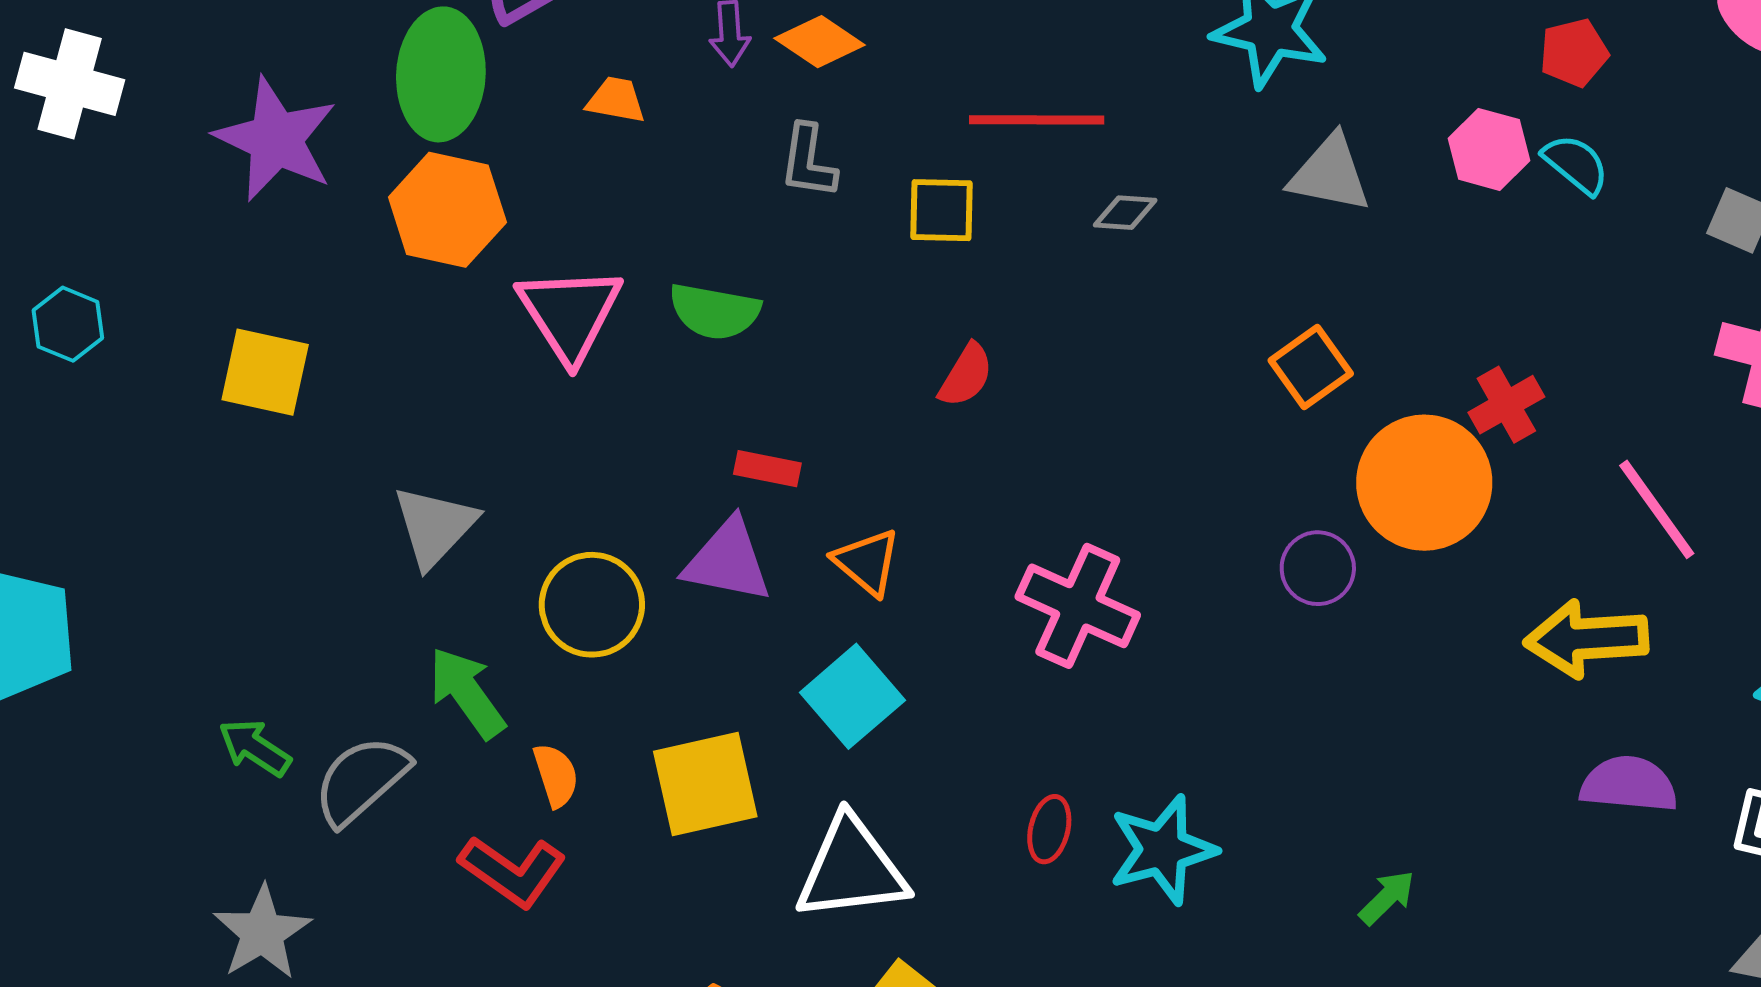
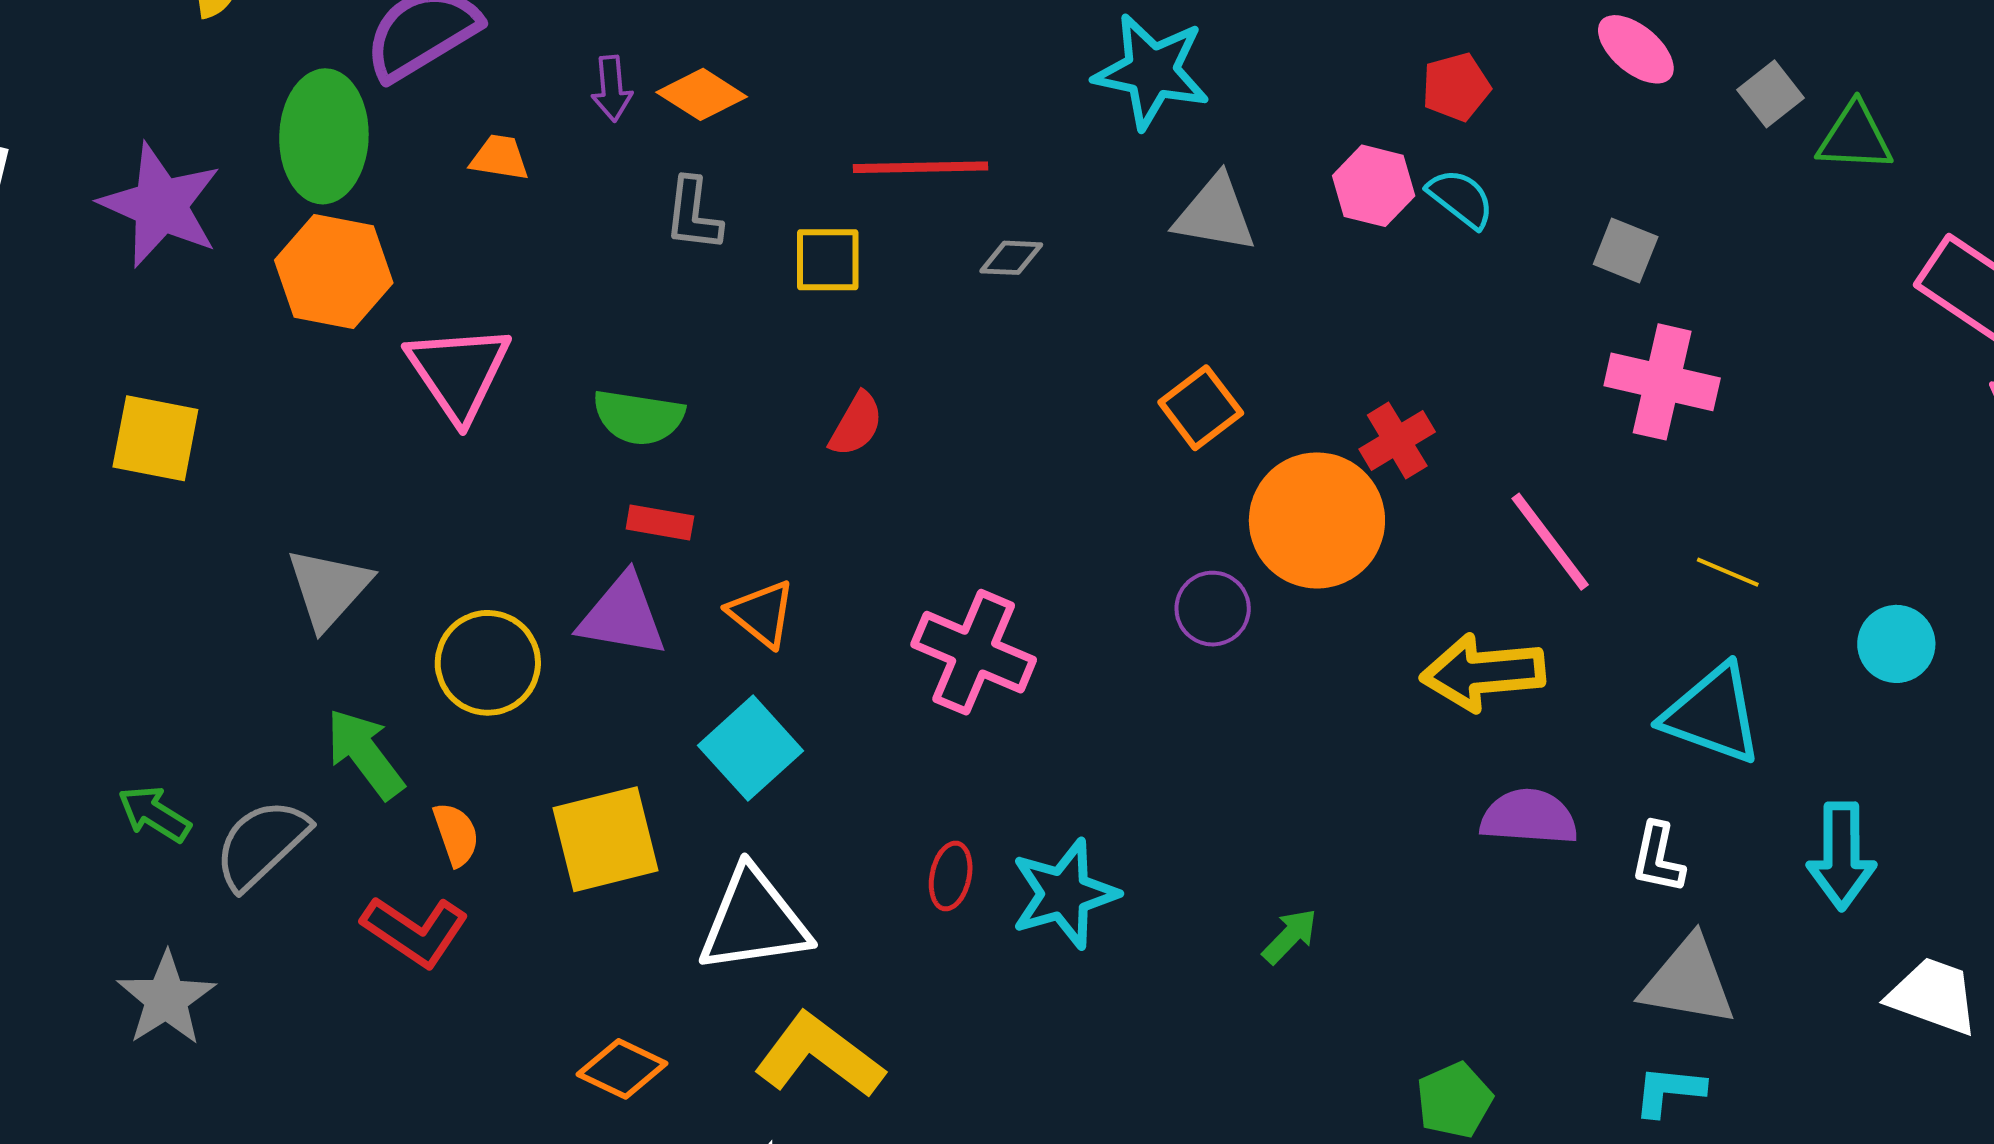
green semicircle: (715, 311) -> (638, 417), moved

